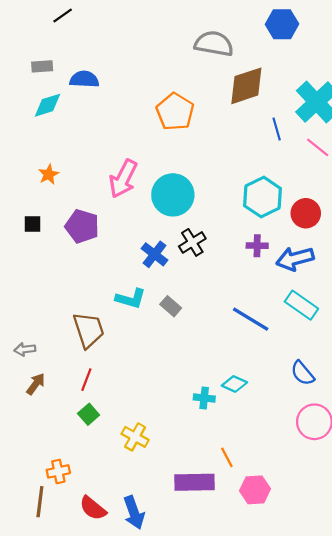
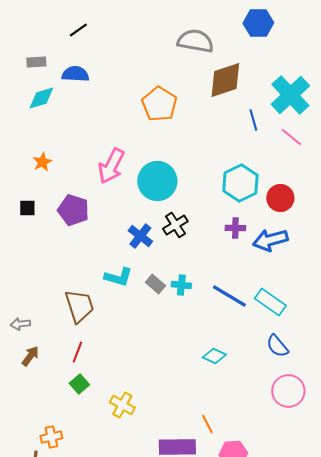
black line: (63, 16) -> (78, 30), moved
cyan rectangle: (301, 305) -> (270, 302), moved
cyan cross: (204, 398) -> (181, 285), moved

